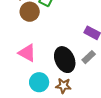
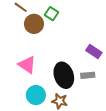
gray rectangle: (89, 57) -> (88, 75), turned 32

